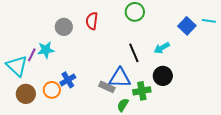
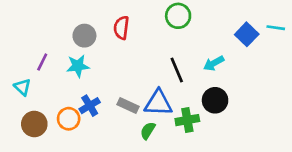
cyan star: (46, 50) -> (78, 66), moved
purple line: (32, 55) -> (42, 62), moved
cyan triangle: (17, 66) -> (22, 87), size x0.6
gray rectangle: (107, 87) -> (128, 106), moved
green semicircle: (123, 105) -> (148, 131), moved

